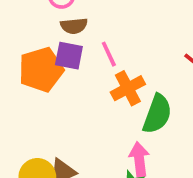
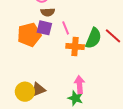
orange cross: (128, 88) -> (75, 46), turned 30
green semicircle: (157, 114) -> (93, 38), moved

